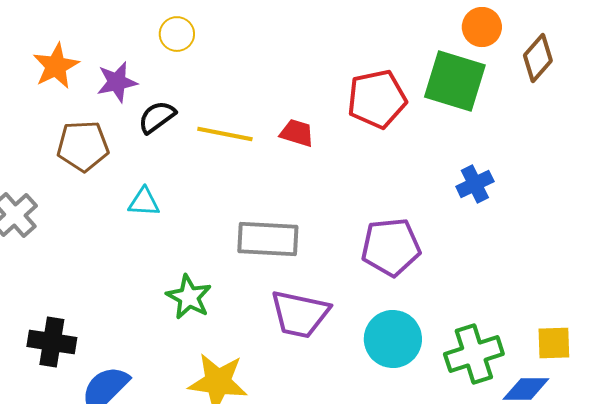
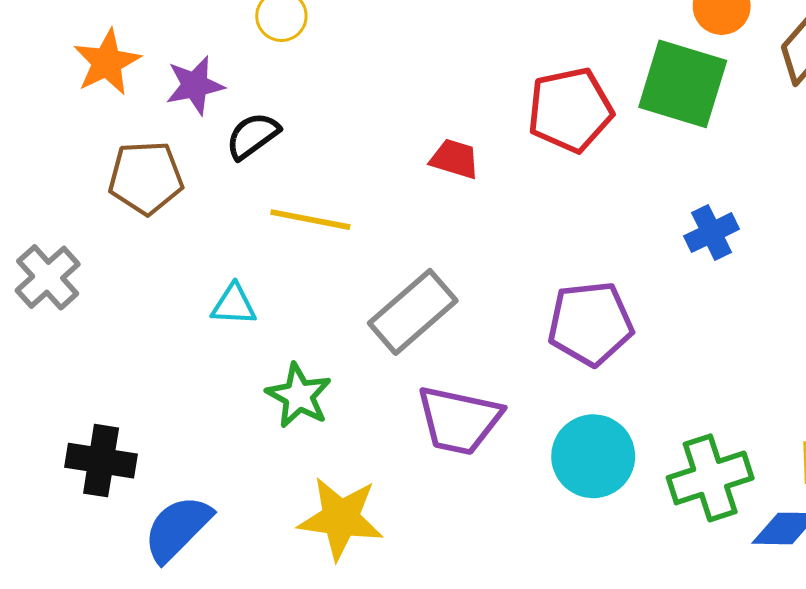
yellow line: (225, 134) -> (310, 220), moved
cyan triangle: (144, 202) -> (234, 305), moved
gray rectangle: (268, 239) -> (413, 312), turned -44

